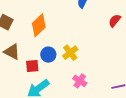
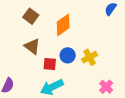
pink cross: (80, 81) -> (106, 87), moved

